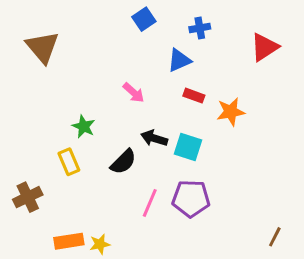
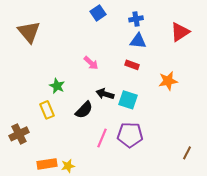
blue triangle: (179, 60) -> (138, 41), moved, turned 30
orange star: (231, 112) -> (168, 81), moved
brown line: (275, 237) -> (187, 153), moved

